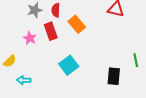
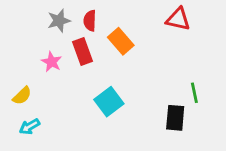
green line: (136, 60) -> (194, 93), moved
cyan arrow: (24, 80) -> (29, 127), moved, turned -32

